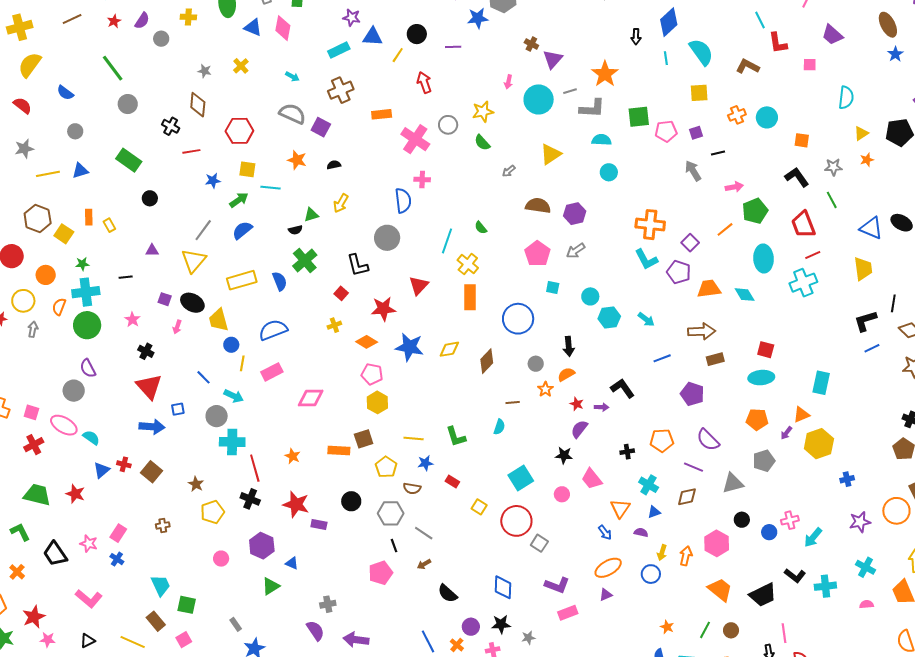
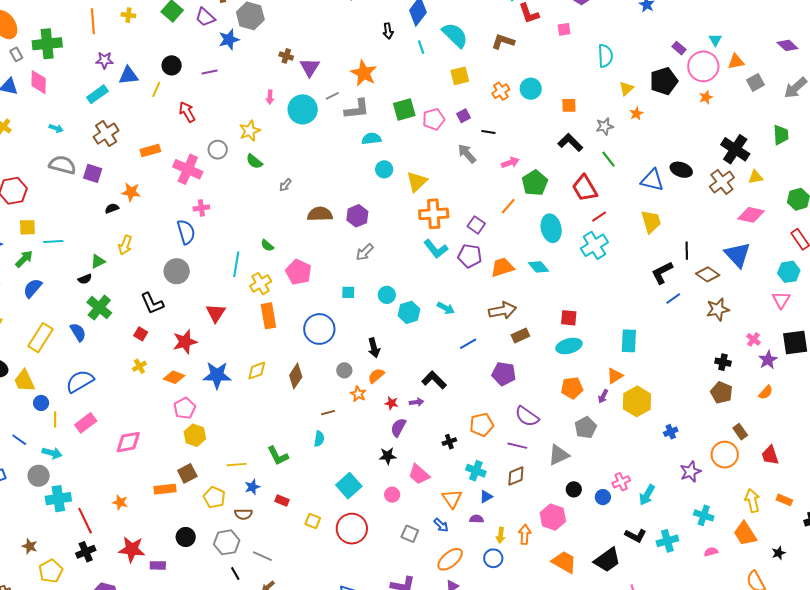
black line: (718, 153) -> (488, 132), turned 32
yellow triangle: (551, 154) -> (417, 182), moved
orange star: (297, 160) -> (131, 192), moved
pink pentagon: (537, 254) -> (299, 272), moved
yellow cross: (468, 264) -> (261, 284), turned 30
yellow rectangle: (242, 280) -> (40, 338), turned -32
pink pentagon: (372, 374) -> (185, 408), turned -30
black cross: (250, 499) -> (86, 552), turned -36
gray square: (539, 543) -> (410, 534), moved

